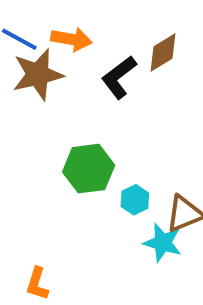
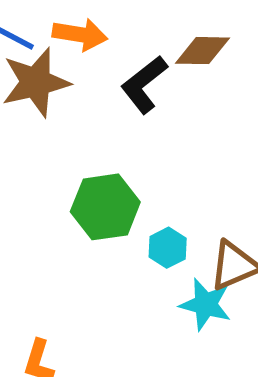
brown diamond: (163, 53) -> (202, 51), turned 33

